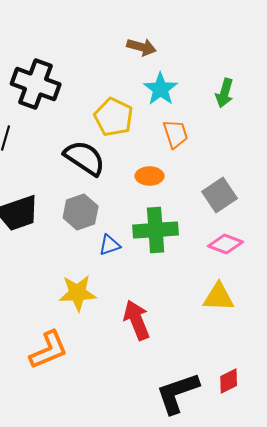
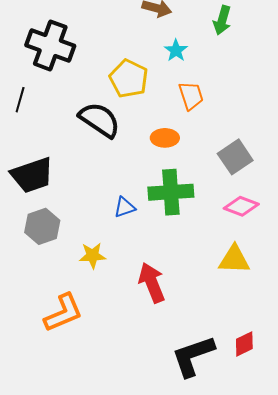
cyan star: (161, 89) -> (176, 50), size x0.7
green arrow: (225, 93) -> (222, 20), moved
gray hexagon: (81, 212) -> (42, 226), moved
yellow star: (78, 293) -> (92, 256), size x0.7

